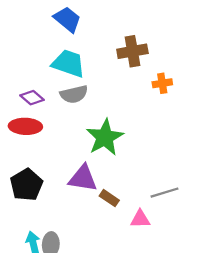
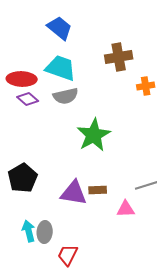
red ellipse: (25, 126) -> (22, 79), moved
purple triangle: (83, 178) -> (74, 193), moved
brown rectangle: (109, 198) -> (98, 190), turned -36

